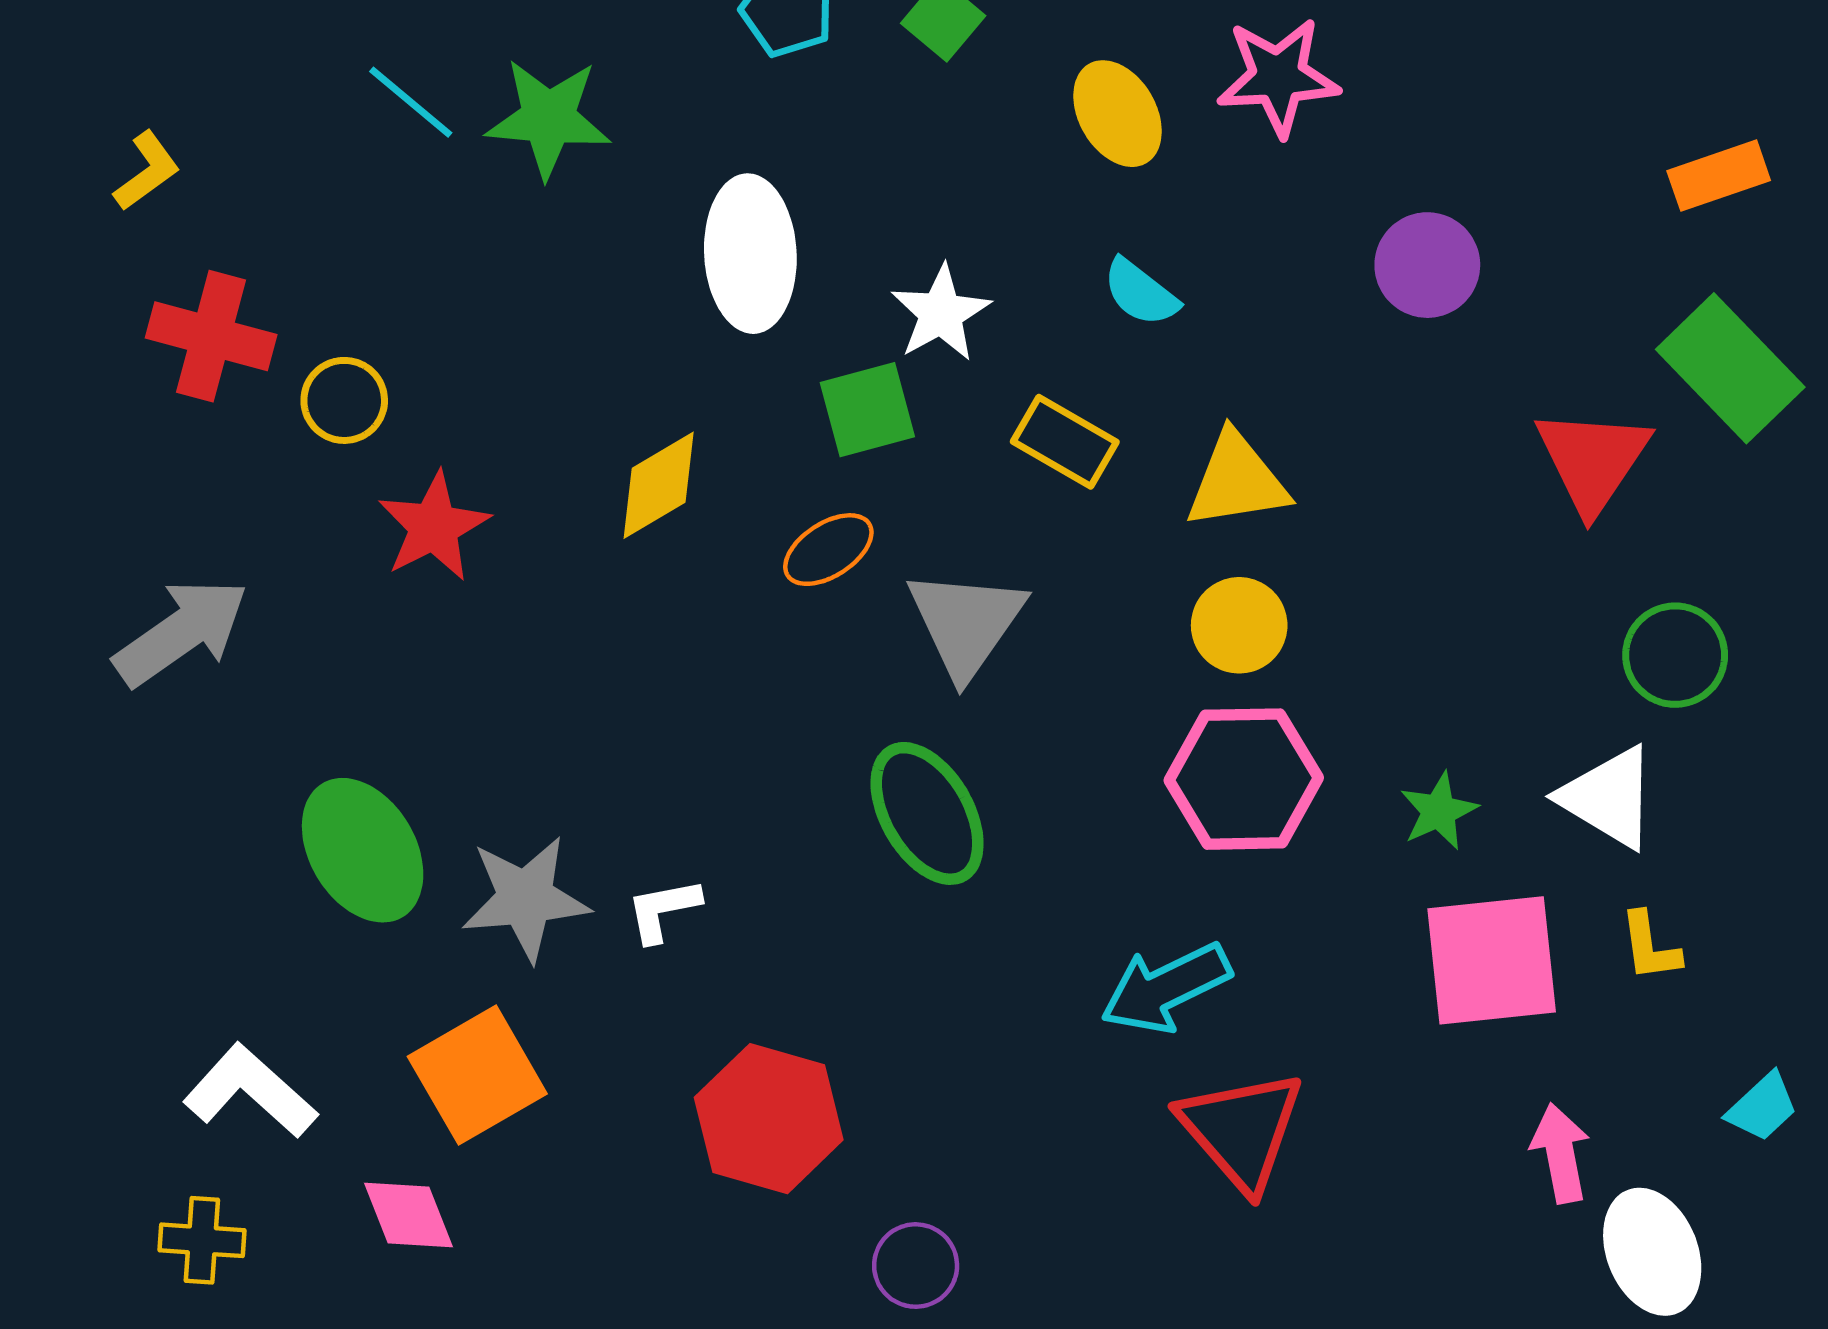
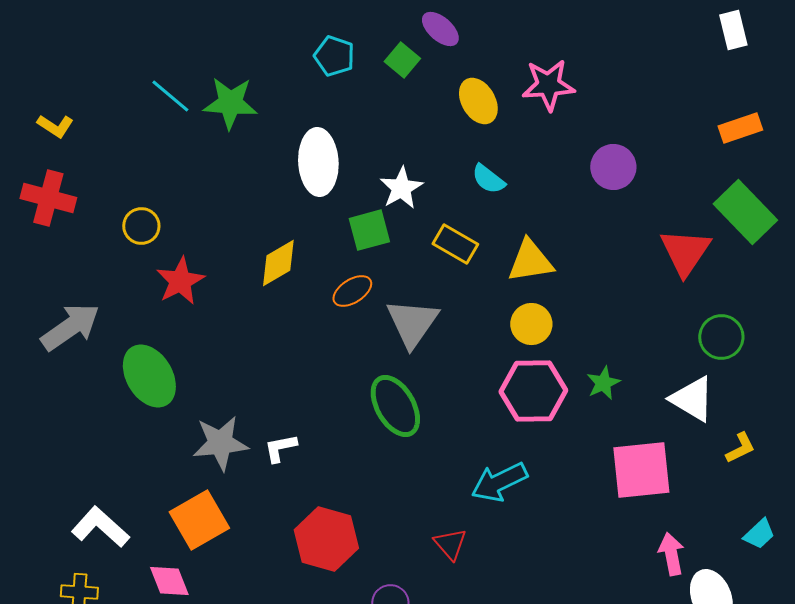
yellow L-shape: (147, 171) -> (55, 126), turned 69
red cross: (211, 336) -> (48, 198), moved
green star: (1439, 811) -> (603, 383), moved
green ellipse: (363, 850) -> (149, 376), moved
yellow L-shape: (1650, 947) -> (740, 448), moved, turned -108
red triangle: (1241, 1130) -> (450, 544), moved, size x0.6

